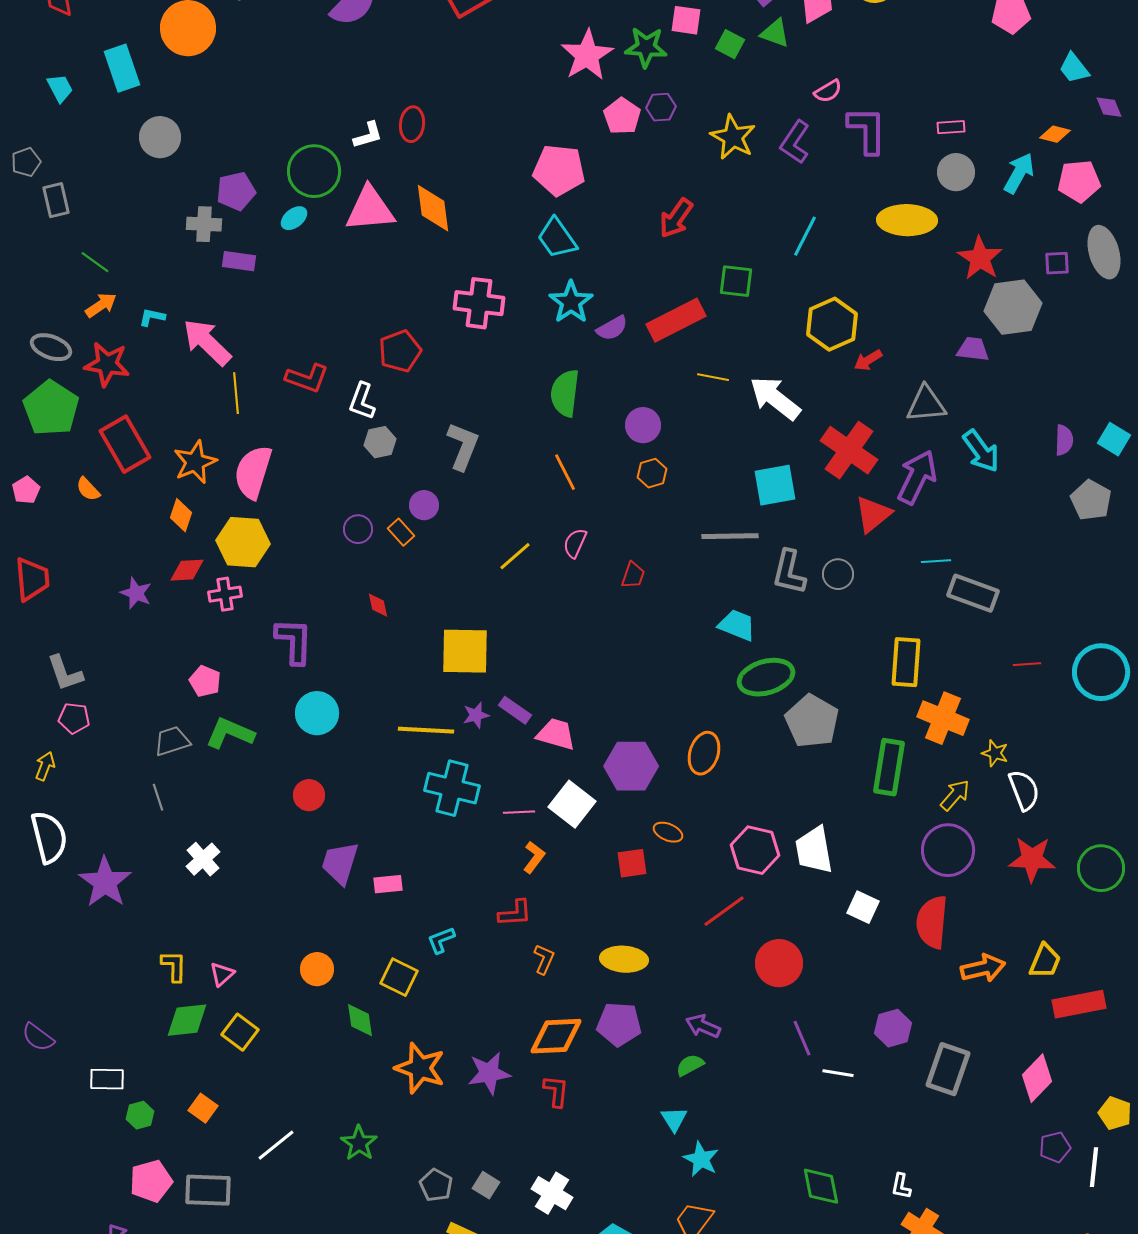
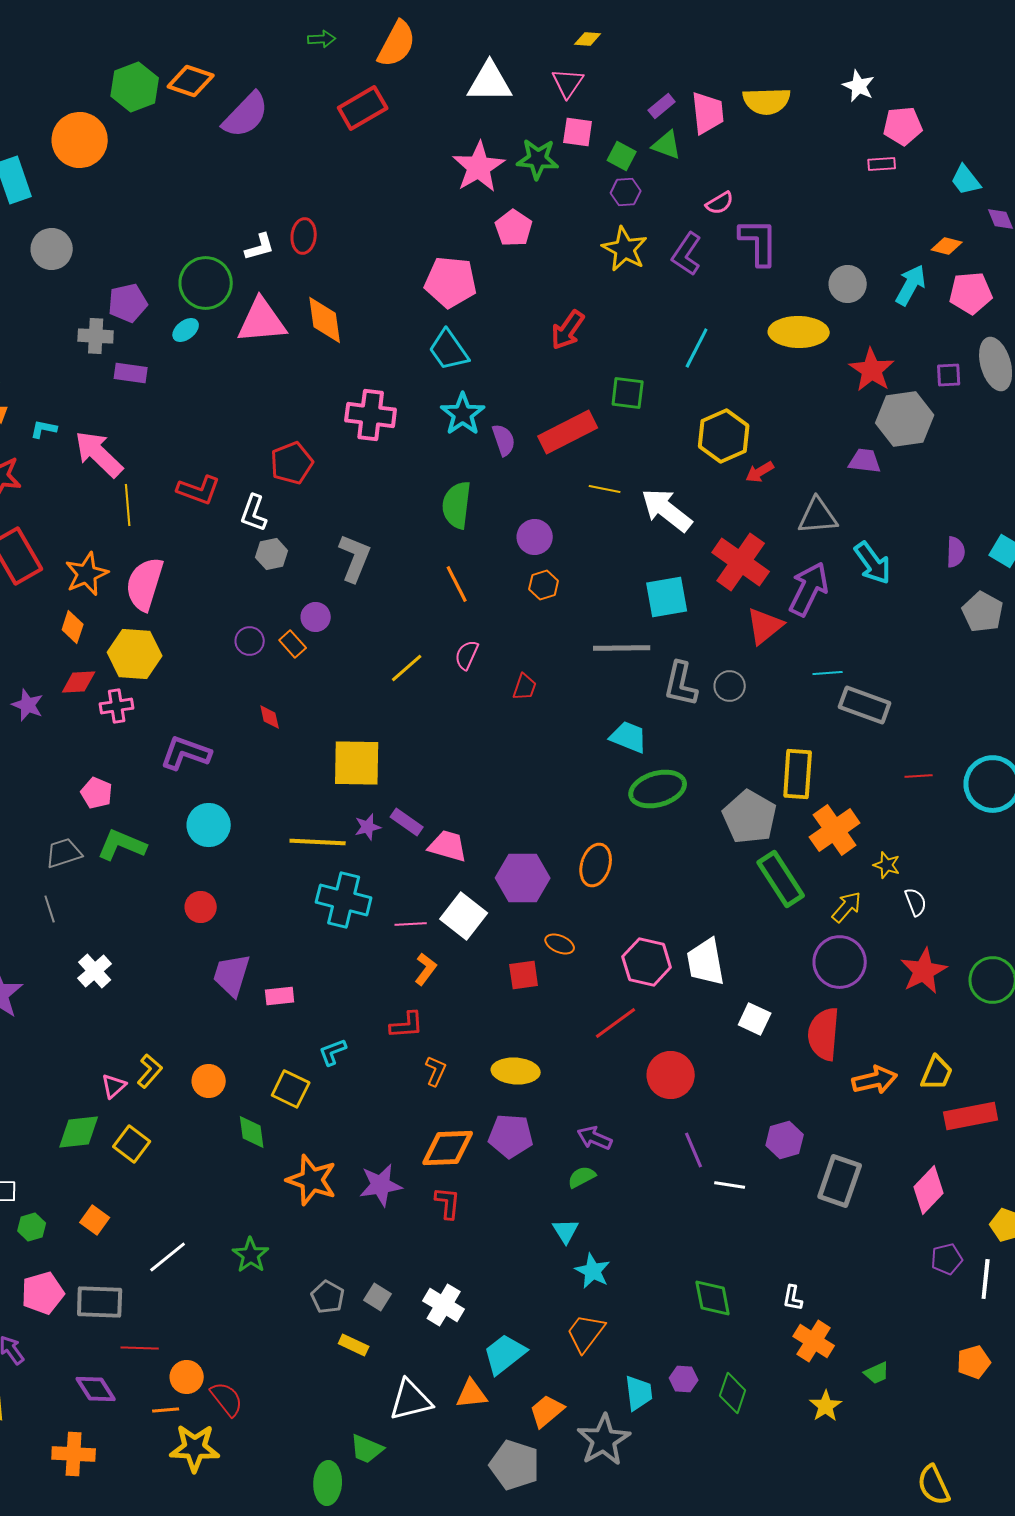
purple hexagon: (661, 107) -> (626, 192), moved
pink rectangle: (951, 127) -> (882, 164), moved
purple semicircle: (612, 328) -> (504, 440), turned -80
purple L-shape: (294, 641) -> (186, 753), turned -72
orange cross: (943, 718) -> (835, 830), turned 33
gray pentagon: (812, 721) -> (750, 817), moved
green rectangle: (889, 767) -> (781, 879), turned -42
white semicircle: (1024, 790) -> (916, 902), size x0.7
red star: (1032, 859) -> (924, 971), turned -30
yellow L-shape: (174, 966) -> (150, 1071), moved, turned 40

